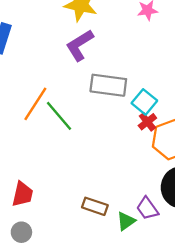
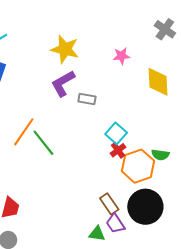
gray rectangle: (108, 85) -> (87, 99), moved, size x0.6
brown rectangle: (95, 206) -> (109, 204), moved, turned 35
green triangle: (126, 221) -> (97, 234), turned 42

